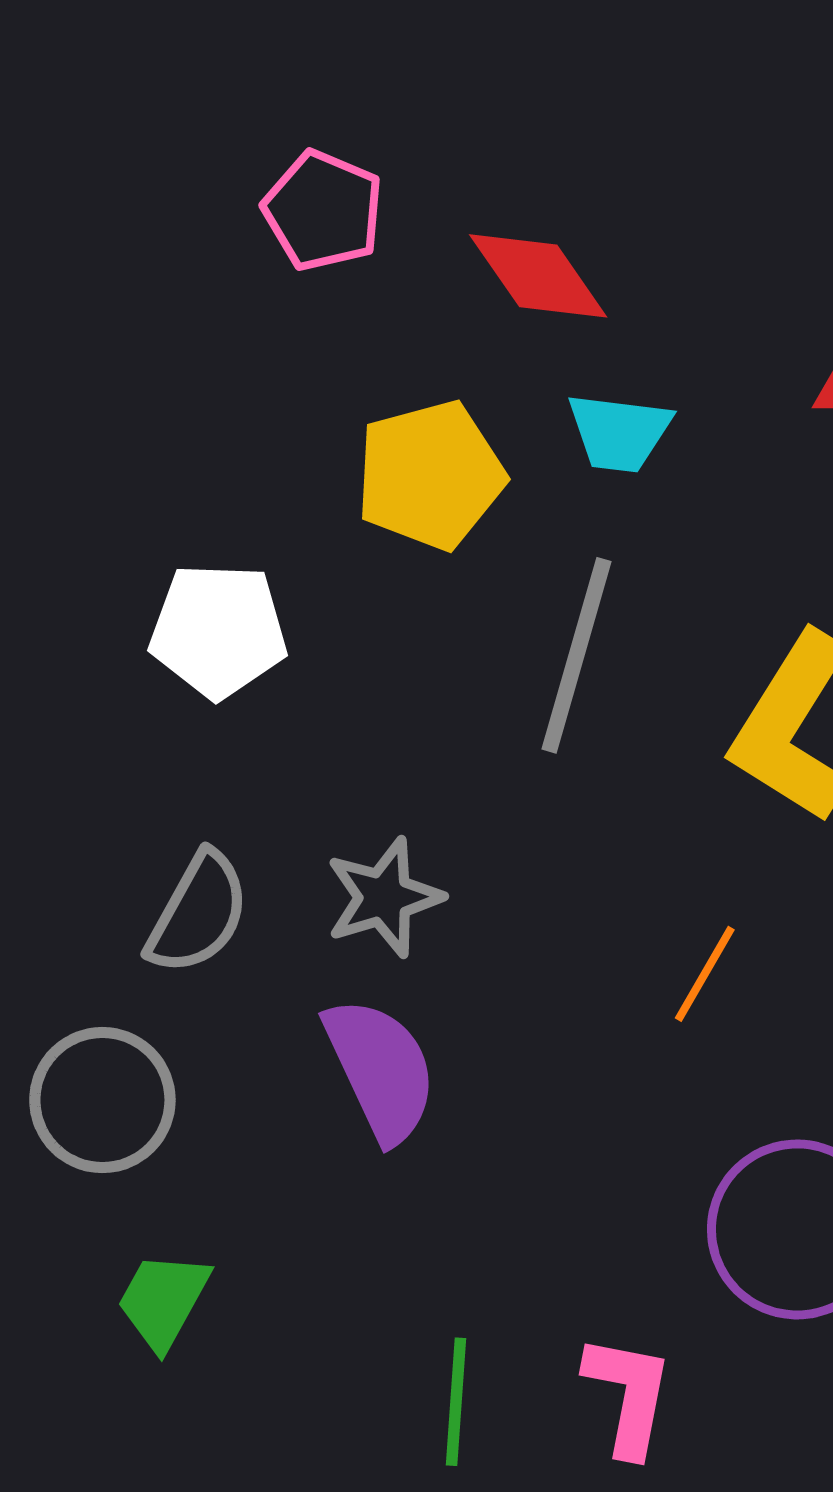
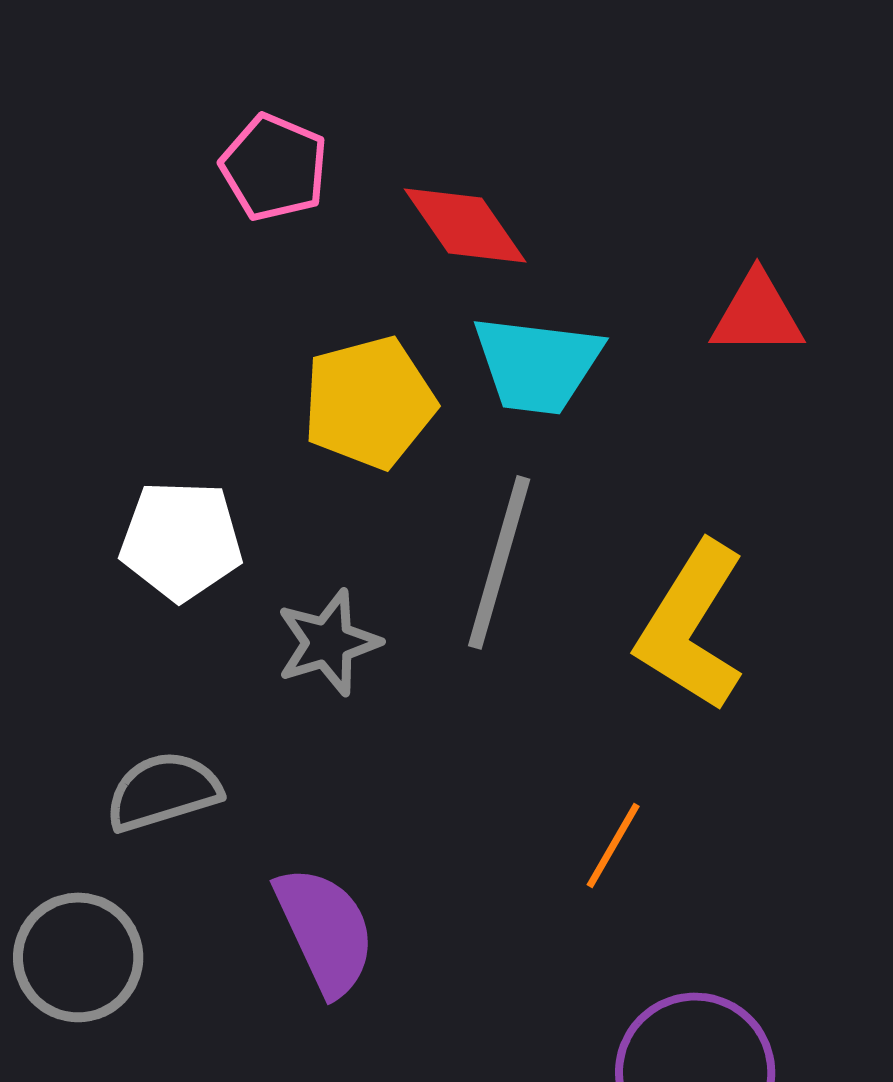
cyan trapezoid: (619, 432) -> (537, 364), size x1.4
gray star: (384, 897) -> (328, 642), moved
gray semicircle: (198, 913) -> (163, 791), turned -136

